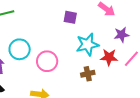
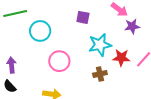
purple star: (122, 35) -> (132, 26), moved
cyan circle: (20, 49) -> (40, 31), moved

